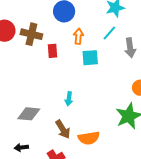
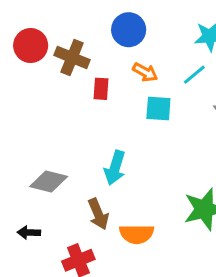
orange arrow: (78, 36) -> (145, 72), turned 105
cyan arrow: (69, 99) -> (115, 168), size x1.5

